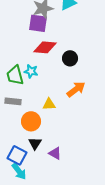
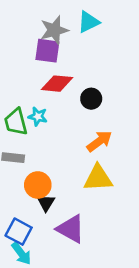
yellow triangle: (49, 104) -> (98, 178), moved, size x1.6
black triangle: (35, 143) -> (46, 203), moved
purple triangle: (55, 153) -> (71, 229), size x1.6

